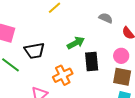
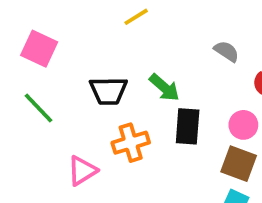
green arrow: (76, 43) -> (164, 88), turned 60
black trapezoid: (34, 51) -> (108, 91), moved

